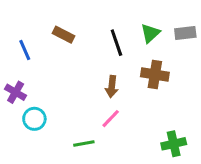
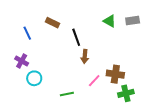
green triangle: (150, 33) -> (110, 21), turned -48
black line: (116, 43) -> (76, 37), moved
brown cross: (155, 75) -> (115, 74), moved
pink line: (111, 119) -> (94, 81), moved

